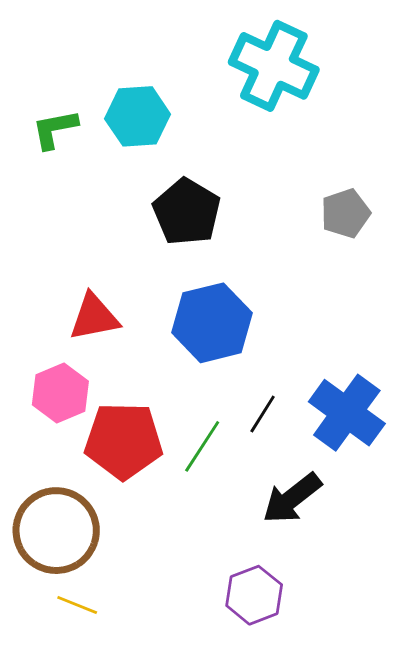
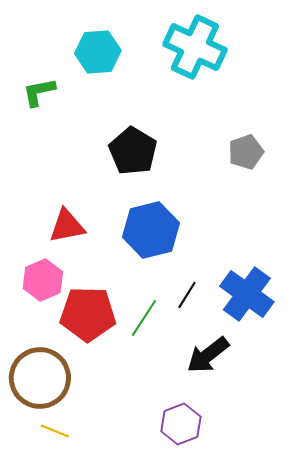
cyan hexagon: (138, 116) -> (98, 52), moved

